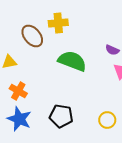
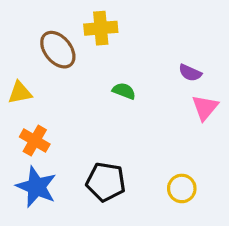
green semicircle: (72, 61) -> (124, 91), size x0.5

